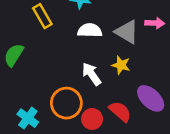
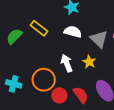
yellow rectangle: (42, 16) -> (39, 28), moved, turned -36
cyan cross: (28, 118) -> (14, 84), turned -35

